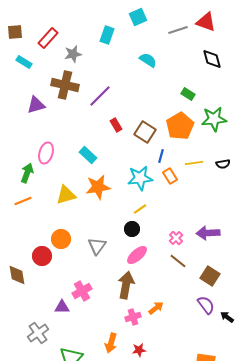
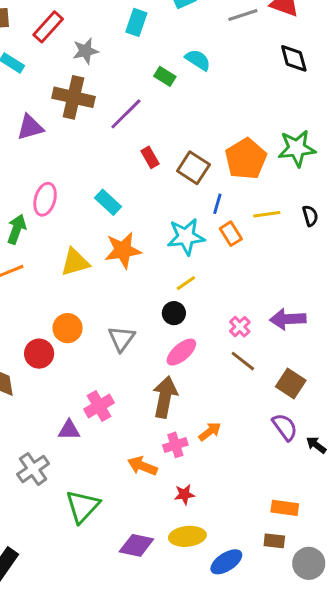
green rectangle: (188, 94) -> (165, 76), moved
black semicircle: (223, 164) -> (310, 216), turned -96
orange arrow: (111, 343) -> (142, 466), moved, turned 96

